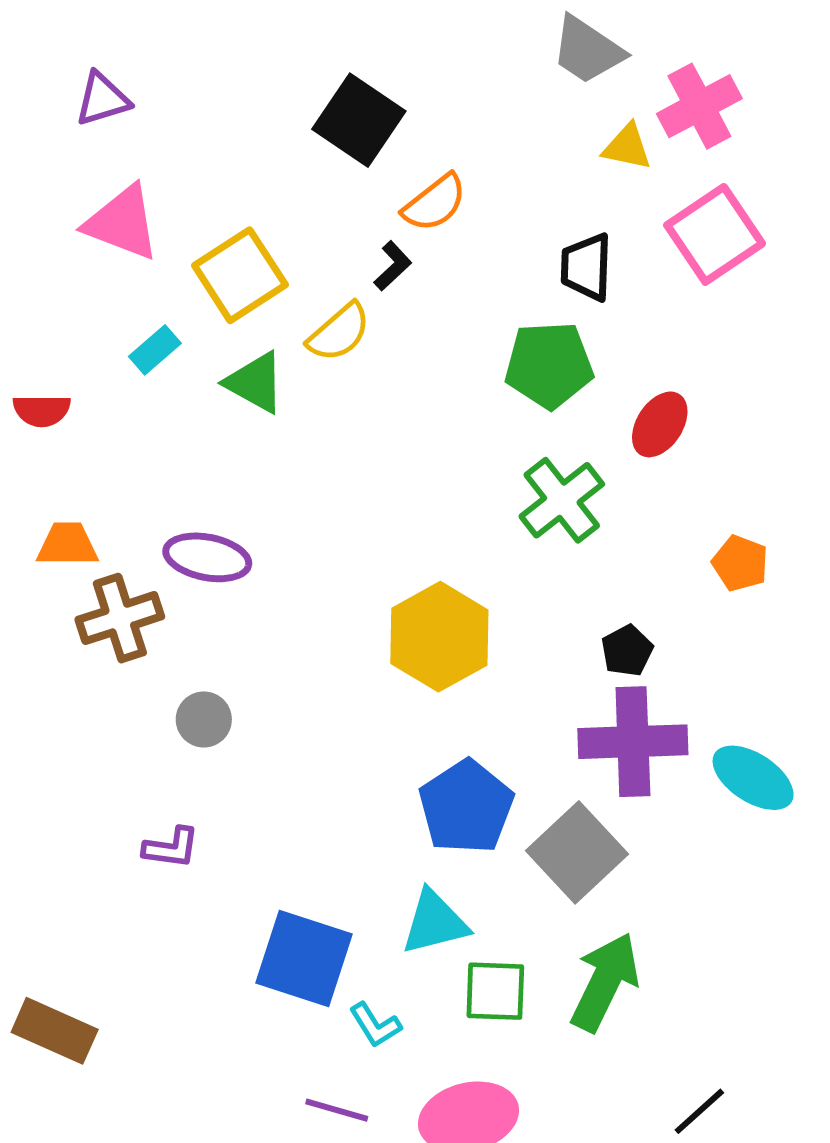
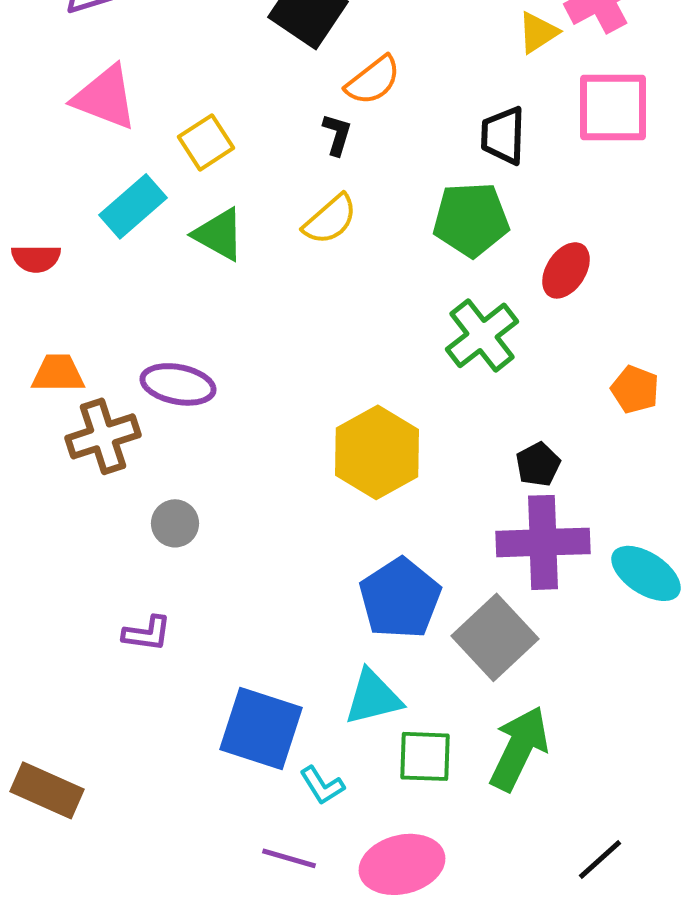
yellow triangle: (627, 147) -> (538, 32), turned -45
pink square: (715, 234) -> (613, 107), turned 34
black L-shape: (393, 266) -> (337, 134), turned -30
yellow square: (240, 275) -> (206, 142), size x0.7
yellow semicircle: (339, 332) -> (330, 219), moved
cyan rectangle: (155, 350) -> (133, 206), size x1.5

